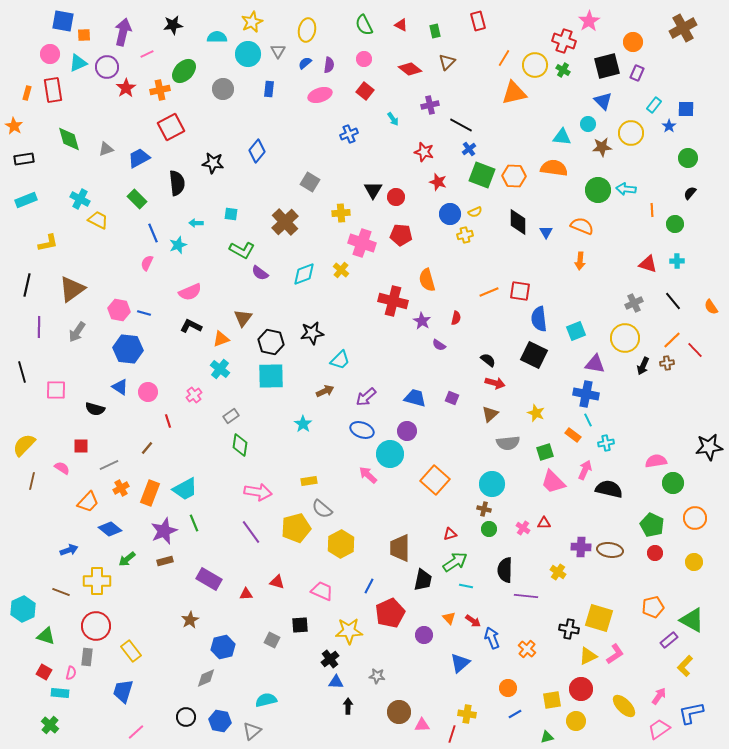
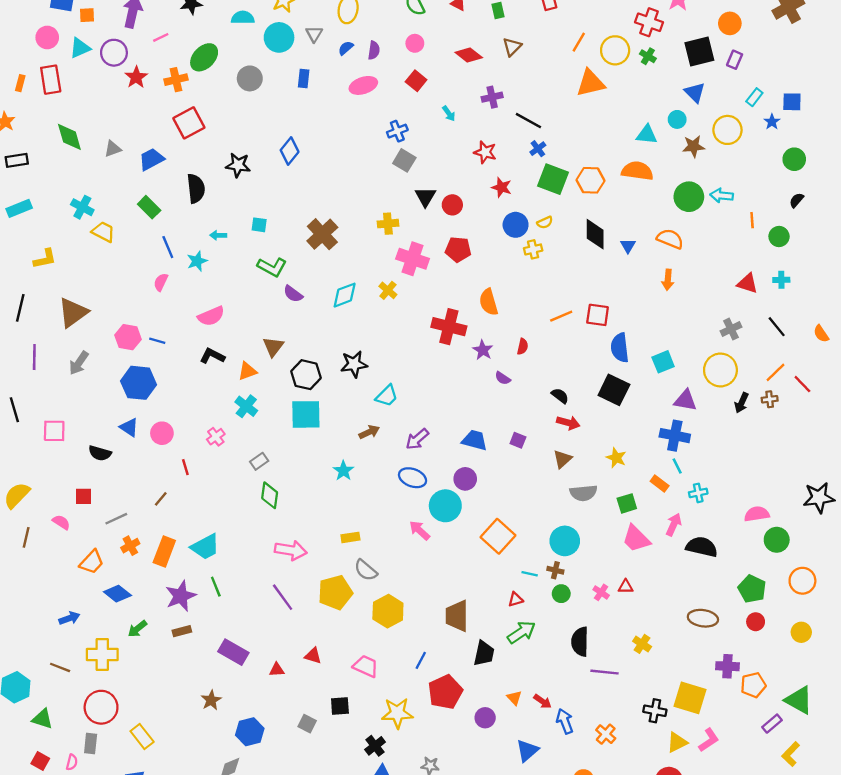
gray square: (310, 182) -> (404, 160), moved
purple cross: (581, 547) -> (727, 666), moved
cyan line: (466, 586) -> (530, 574), moved

